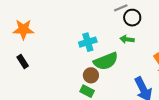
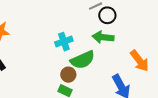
green arrow: (127, 39) -> (103, 37), size x1.5

